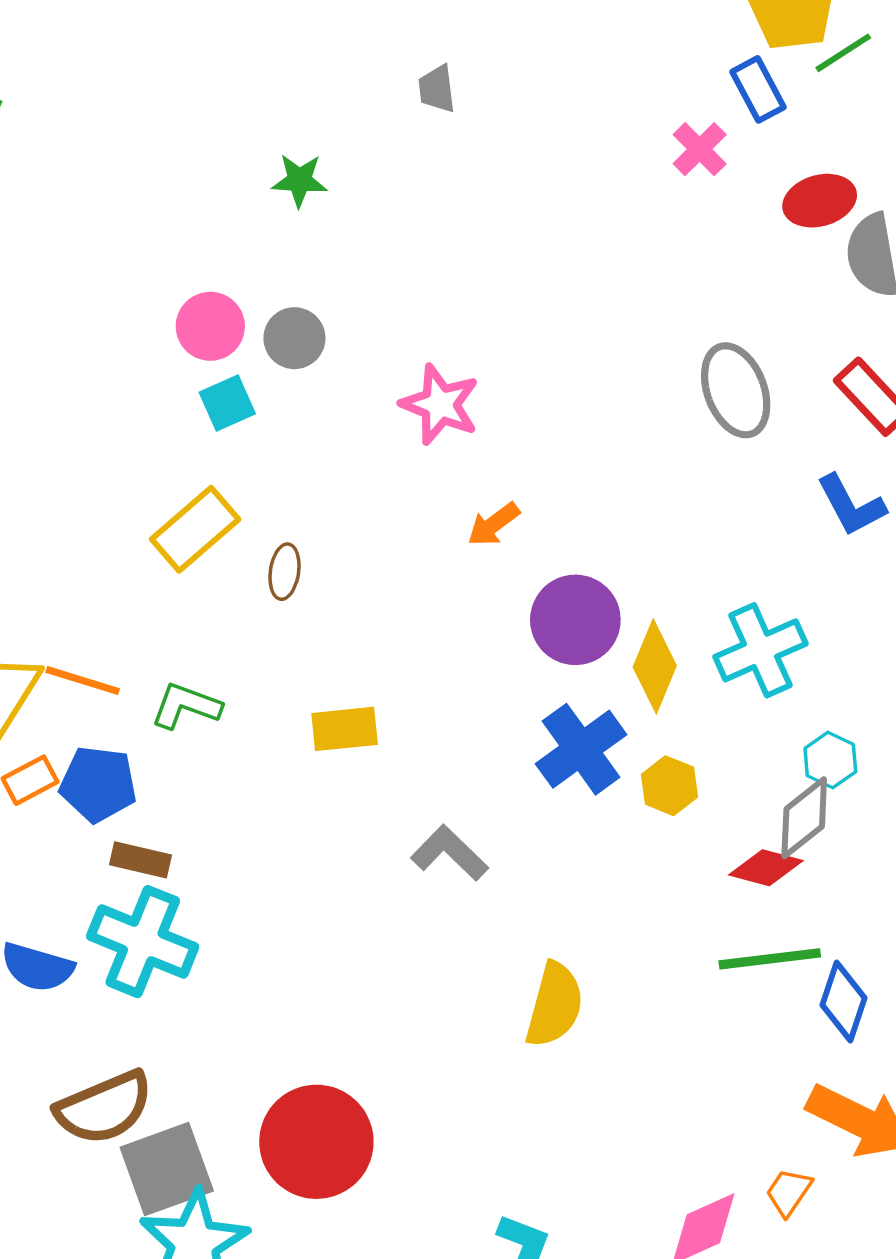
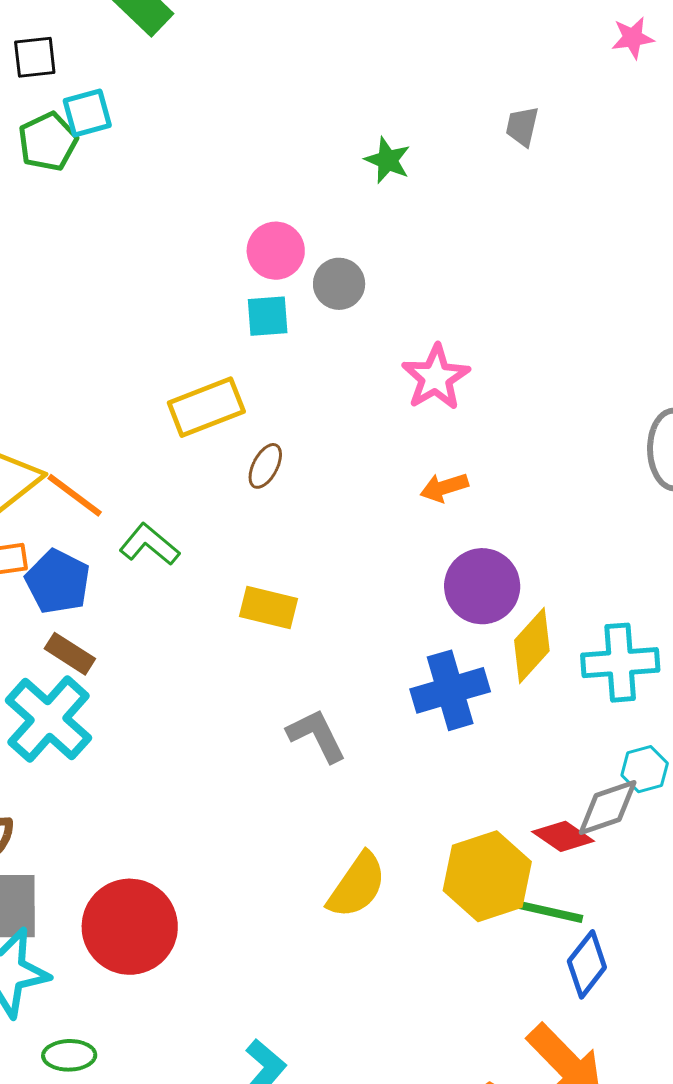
yellow hexagon: (669, 786) -> (487, 876), moved, size x1.8

